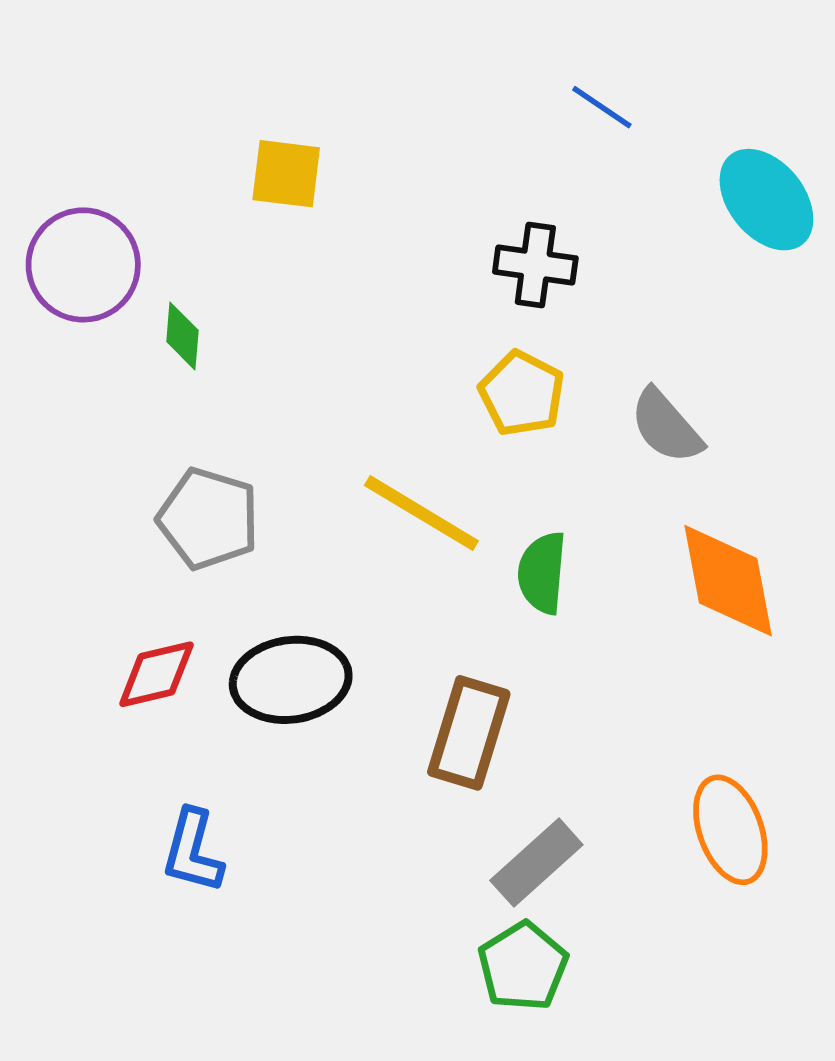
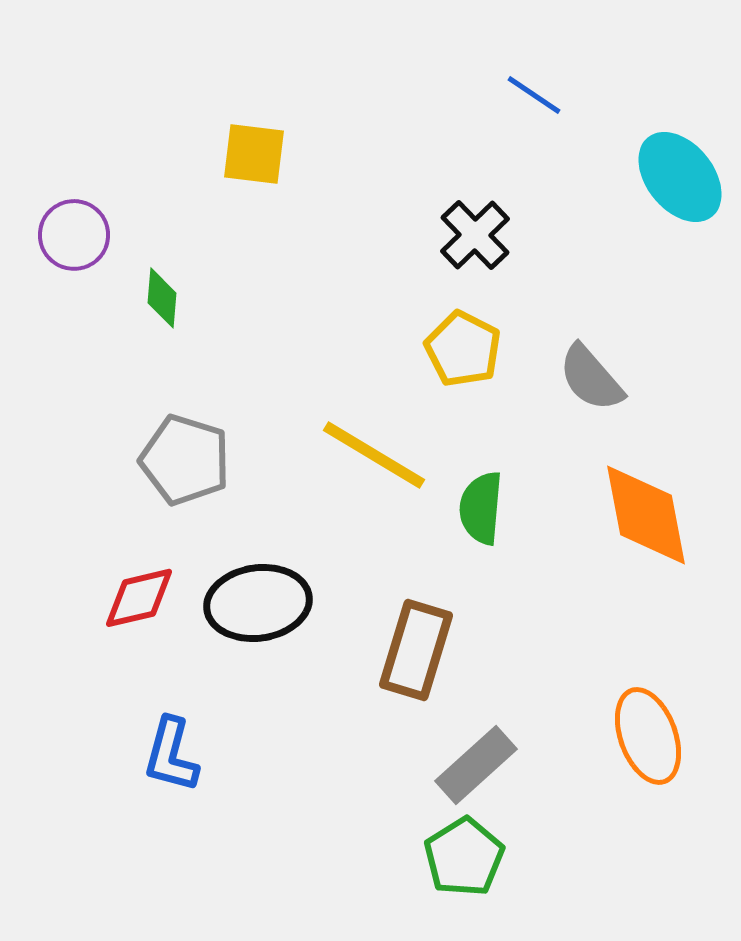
purple circle: (83, 265) -> (74, 235), size x0.7
black cross: (535, 265) -> (475, 235), turned 38

